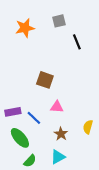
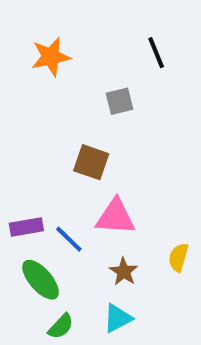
gray square: (59, 21) -> (120, 101), moved
black line: (77, 42) -> (156, 53), moved
pink triangle: (57, 107) -> (116, 217), size x1.5

